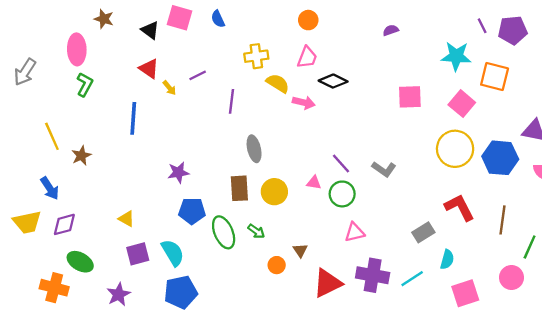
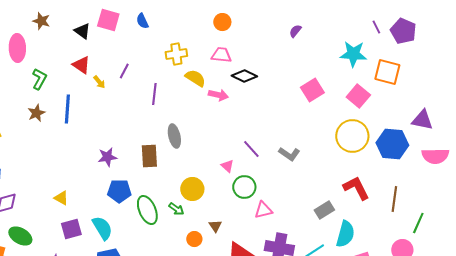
purple semicircle: (391, 30) -> (295, 31), turned -32
purple pentagon: (513, 30) -> (403, 31), turned 30
pink trapezoid: (307, 57) -> (221, 55), turned -105
purple line: (198, 75) -> (124, 71), turned -35
green L-shape: (85, 84) -> (39, 79), moved
pink square: (410, 97) -> (312, 90), turned -30
brown star: (81, 156) -> (36, 113), moved
pink triangle: (314, 183) -> (227, 166), turned 32
brown rectangle: (239, 188) -> (149, 156), moved
yellow circle: (274, 192) -> (192, 189), moved
green circle: (342, 194) -> (244, 187), moved
cyan semicircle: (447, 259) -> (345, 234), size x1.5

